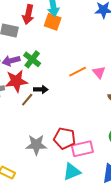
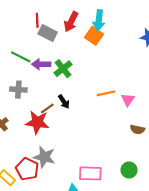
red star: (16, 81) -> (37, 122), moved
black arrow: (41, 89) -> (64, 102), turned 40
red pentagon: (65, 138) -> (27, 169), moved

